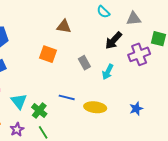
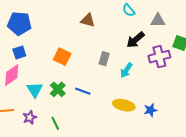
orange square: (48, 54) -> (62, 57), moved
gray rectangle: (84, 63) -> (104, 59), turned 40
yellow ellipse: (95, 107) -> (124, 105), moved
green cross: (39, 111) -> (58, 89), moved

